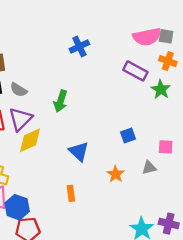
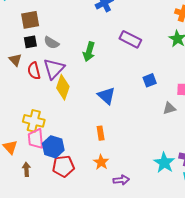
purple rectangle: (135, 71) -> (130, 39), moved
yellow diamond: (30, 140) -> (63, 87), turned -45
orange star: (115, 174) -> (101, 162), moved

